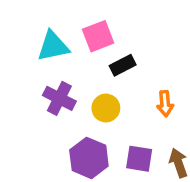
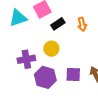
purple cross: (59, 98) -> (26, 59), moved, turned -30
orange arrow: (165, 104) -> (82, 24), moved

